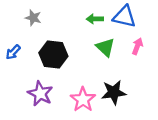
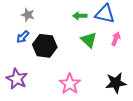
blue arrow: (13, 52) -> (23, 37), moved
black star: (114, 92) -> (116, 83), moved
purple star: (40, 94) -> (17, 79), moved

